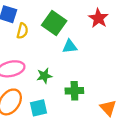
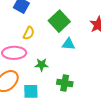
yellow semicircle: (22, 31) -> (29, 33), moved

